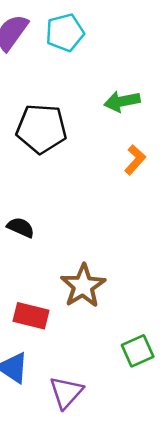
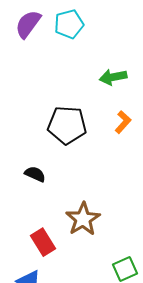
black pentagon: (41, 129) -> (67, 125), moved
red rectangle: (31, 316) -> (43, 242), turned 44

